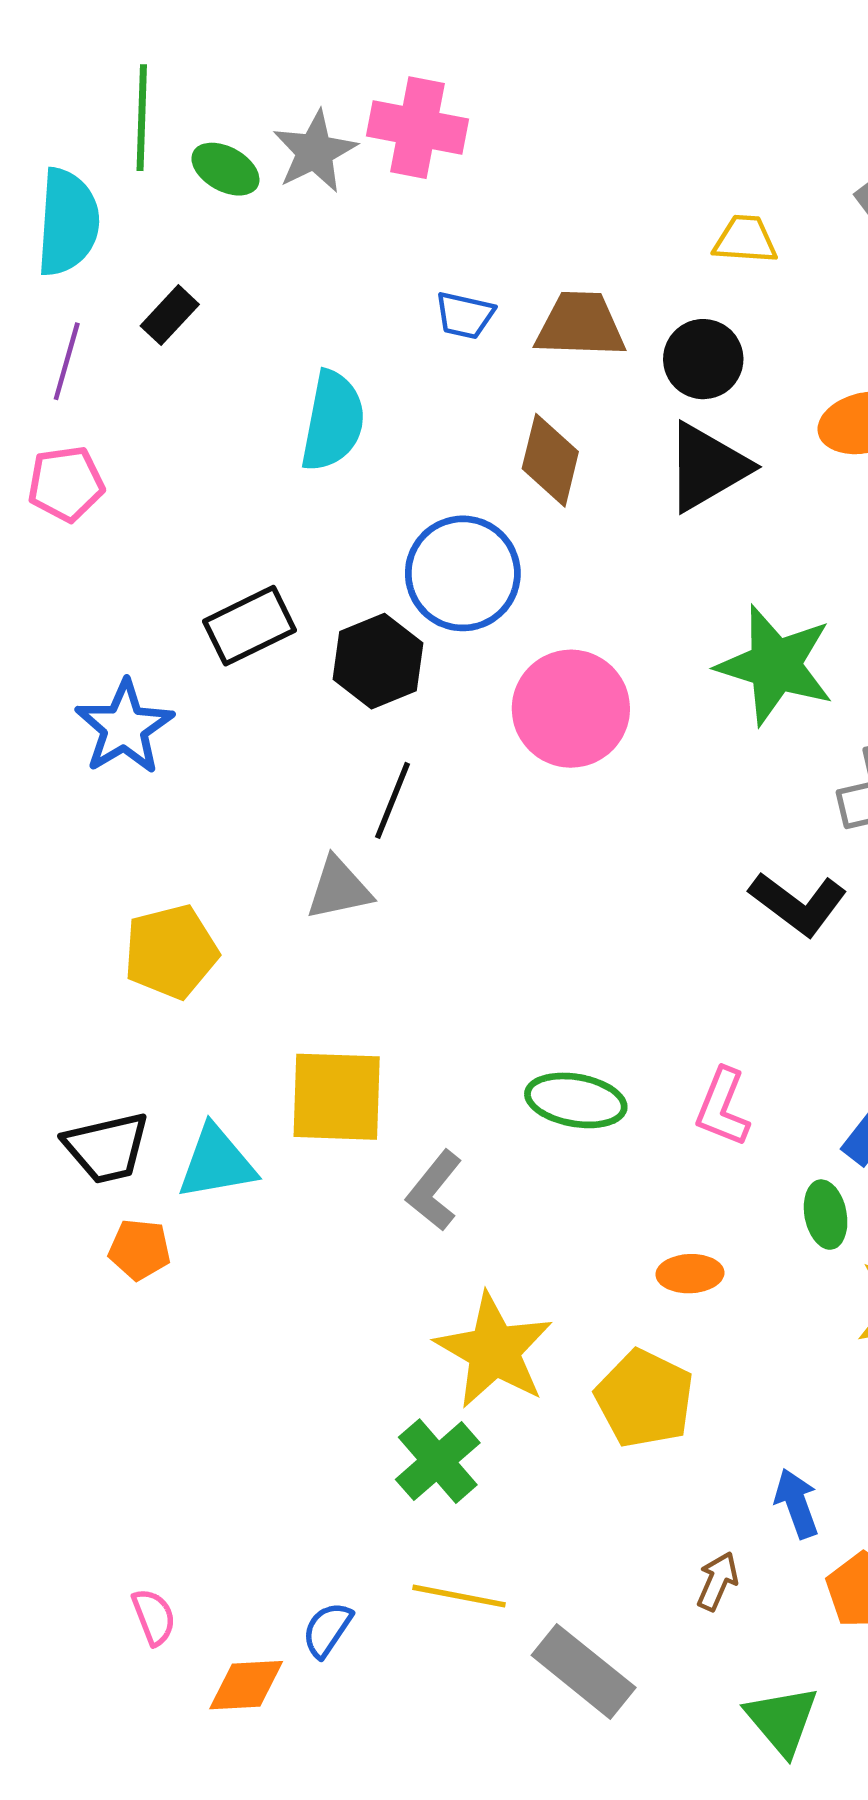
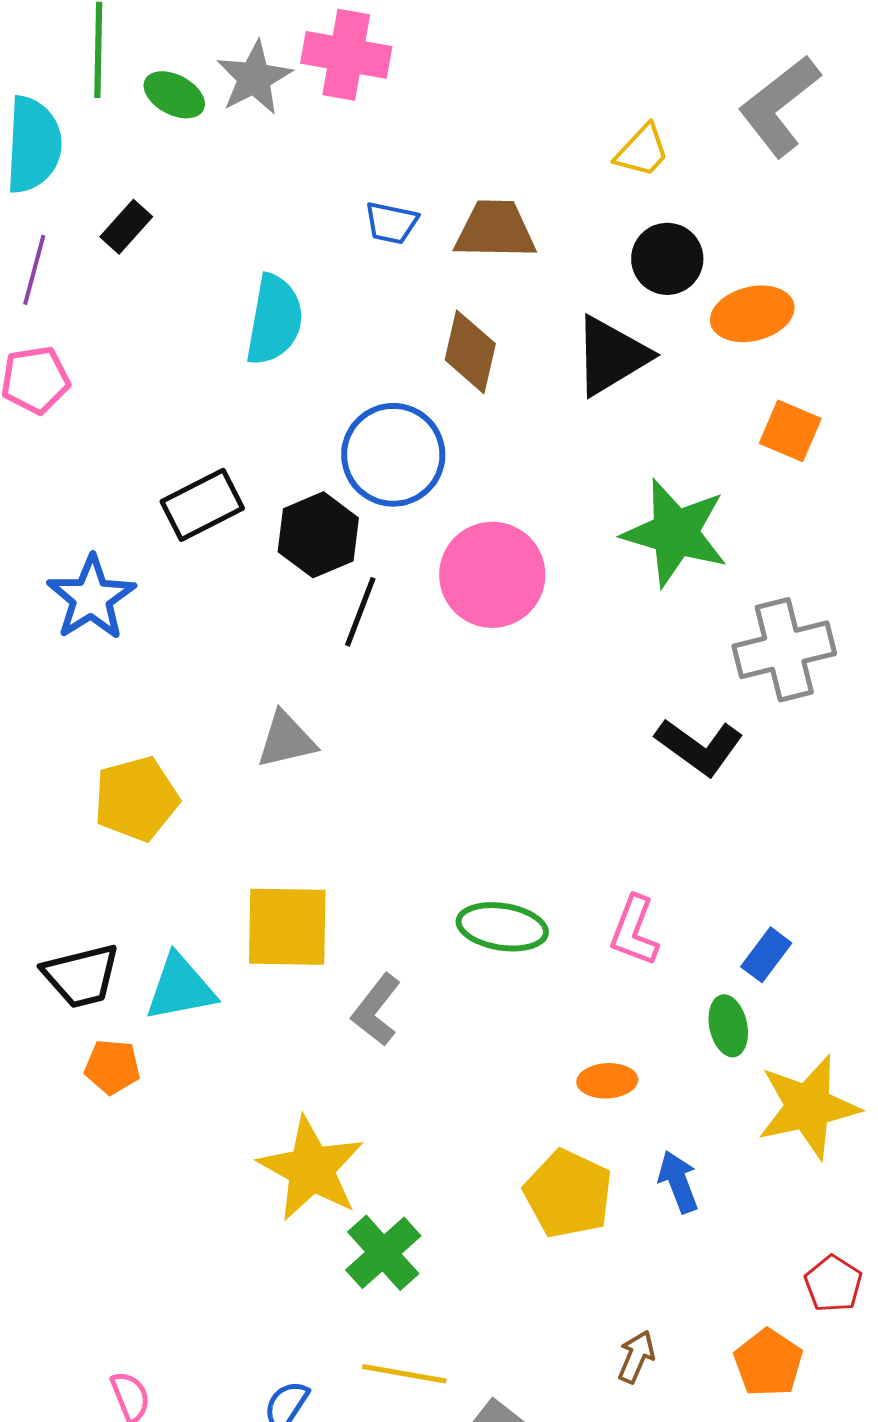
yellow trapezoid: (745, 240) -> (642, 151), turned 130
black circle: (703, 359) -> (667, 259), moved
black line: (392, 800) -> (360, 612), moved
yellow star: (494, 1351) -> (311, 1169), moved
blue arrow: (797, 1503) -> (678, 1182), moved

